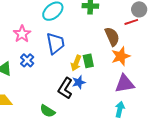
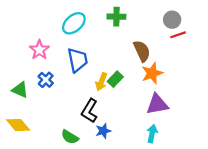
red line: (131, 22) -> (178, 35), moved
green rectangle: (88, 61) -> (115, 79), turned 56
blue star: (79, 82) -> (103, 131), moved

